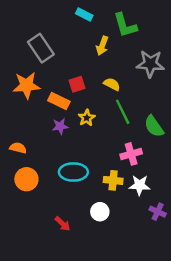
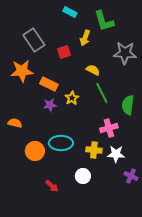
red square: (77, 84) -> (64, 52), moved
green semicircle: (154, 126) -> (128, 105), turned 42
orange circle: (26, 179) -> (35, 151), moved

